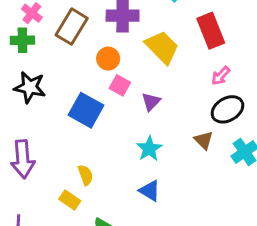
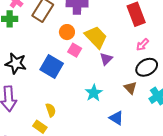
yellow trapezoid: (162, 47) -> (96, 37), moved
black star: (30, 87) -> (16, 63), moved
purple triangle: (151, 102) -> (106, 59), moved
blue triangle: (150, 191) -> (116, 118), moved

